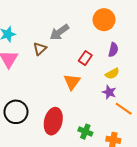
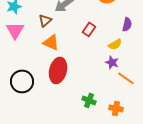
purple semicircle: (113, 50) -> (127, 24), moved
orange triangle: (72, 82) -> (51, 42), moved, turned -42
red ellipse: (53, 121) -> (58, 70), moved

